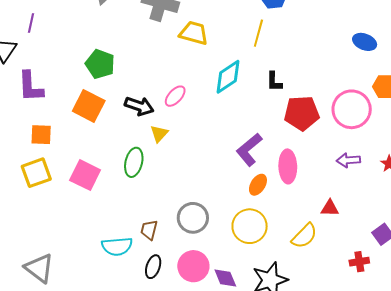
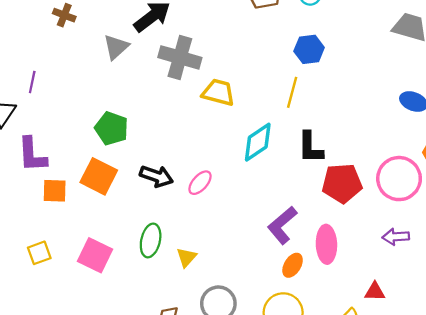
black L-shape: (274, 82) -> (310, 147), size x1.4
pink ellipse: (175, 96) -> (200, 183), moved
yellow triangle: (159, 134) -> (186, 257), moved
orange square: (41, 135) -> (55, 191), moved
yellow square: (36, 173) -> (39, 253), size x0.7

